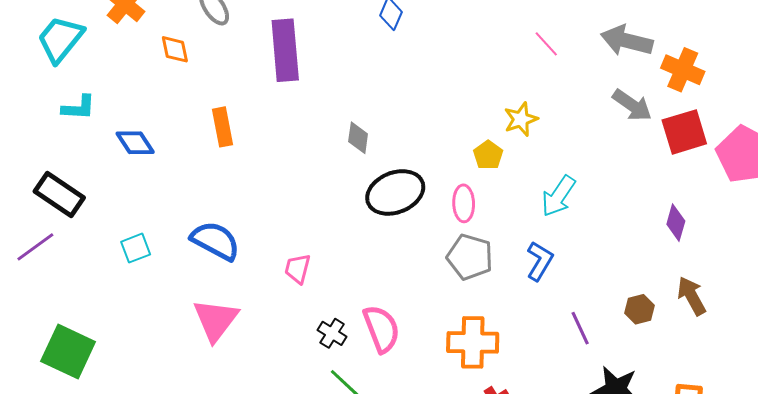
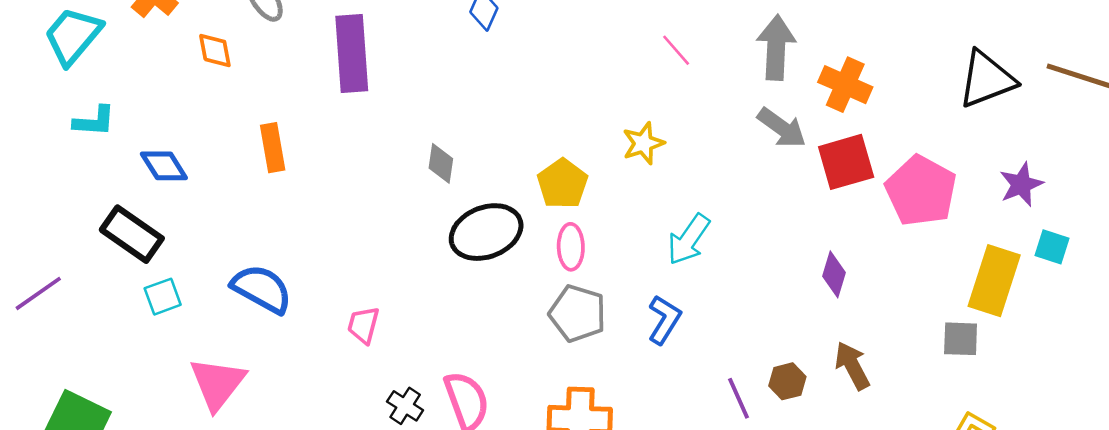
gray arrow: (627, 41) -> (776, 48), turned 78
yellow pentagon: (488, 155) -> (563, 184), moved, size x1.4
black rectangle: (59, 194) -> (132, 234), moved
pink triangle: (216, 320) -> (218, 384), moved
purple line: (580, 328) -> (739, 398), moved

